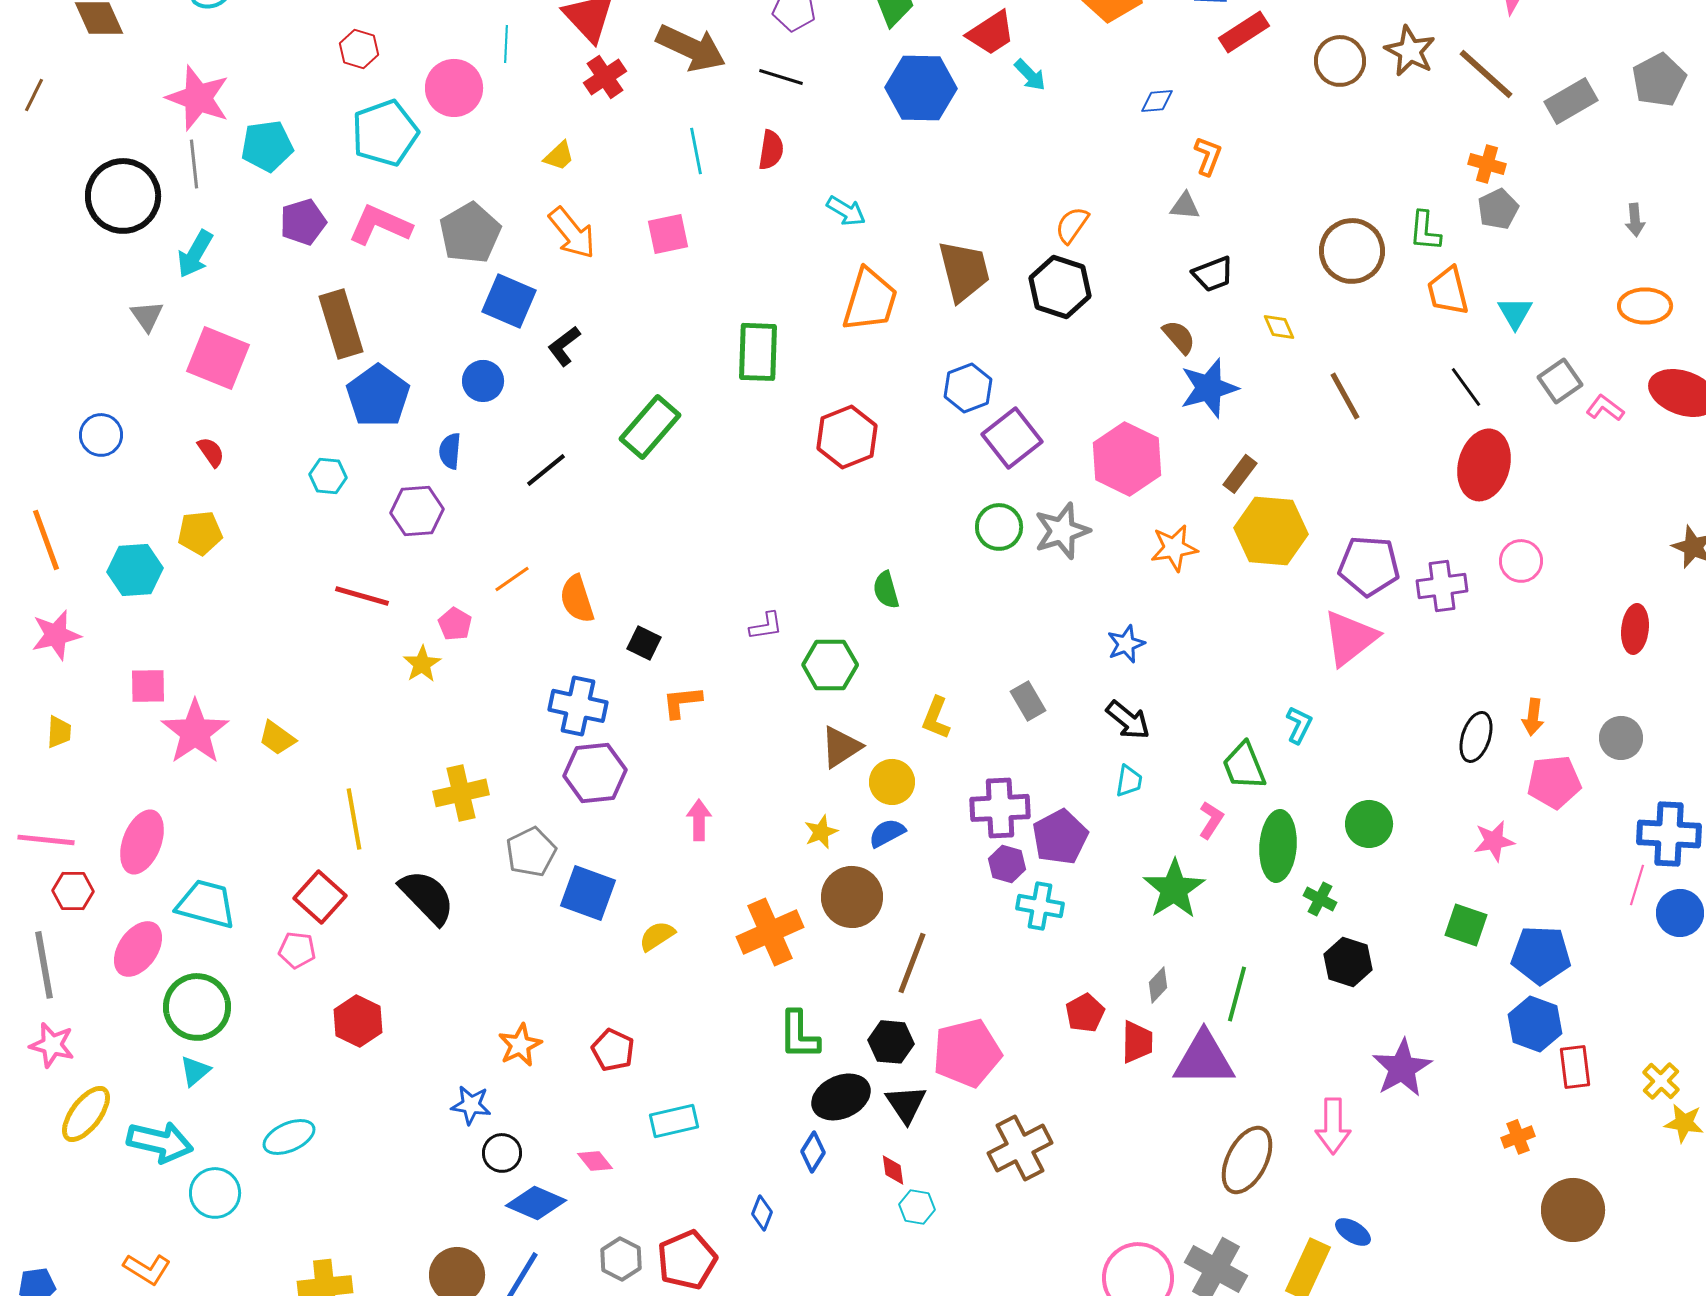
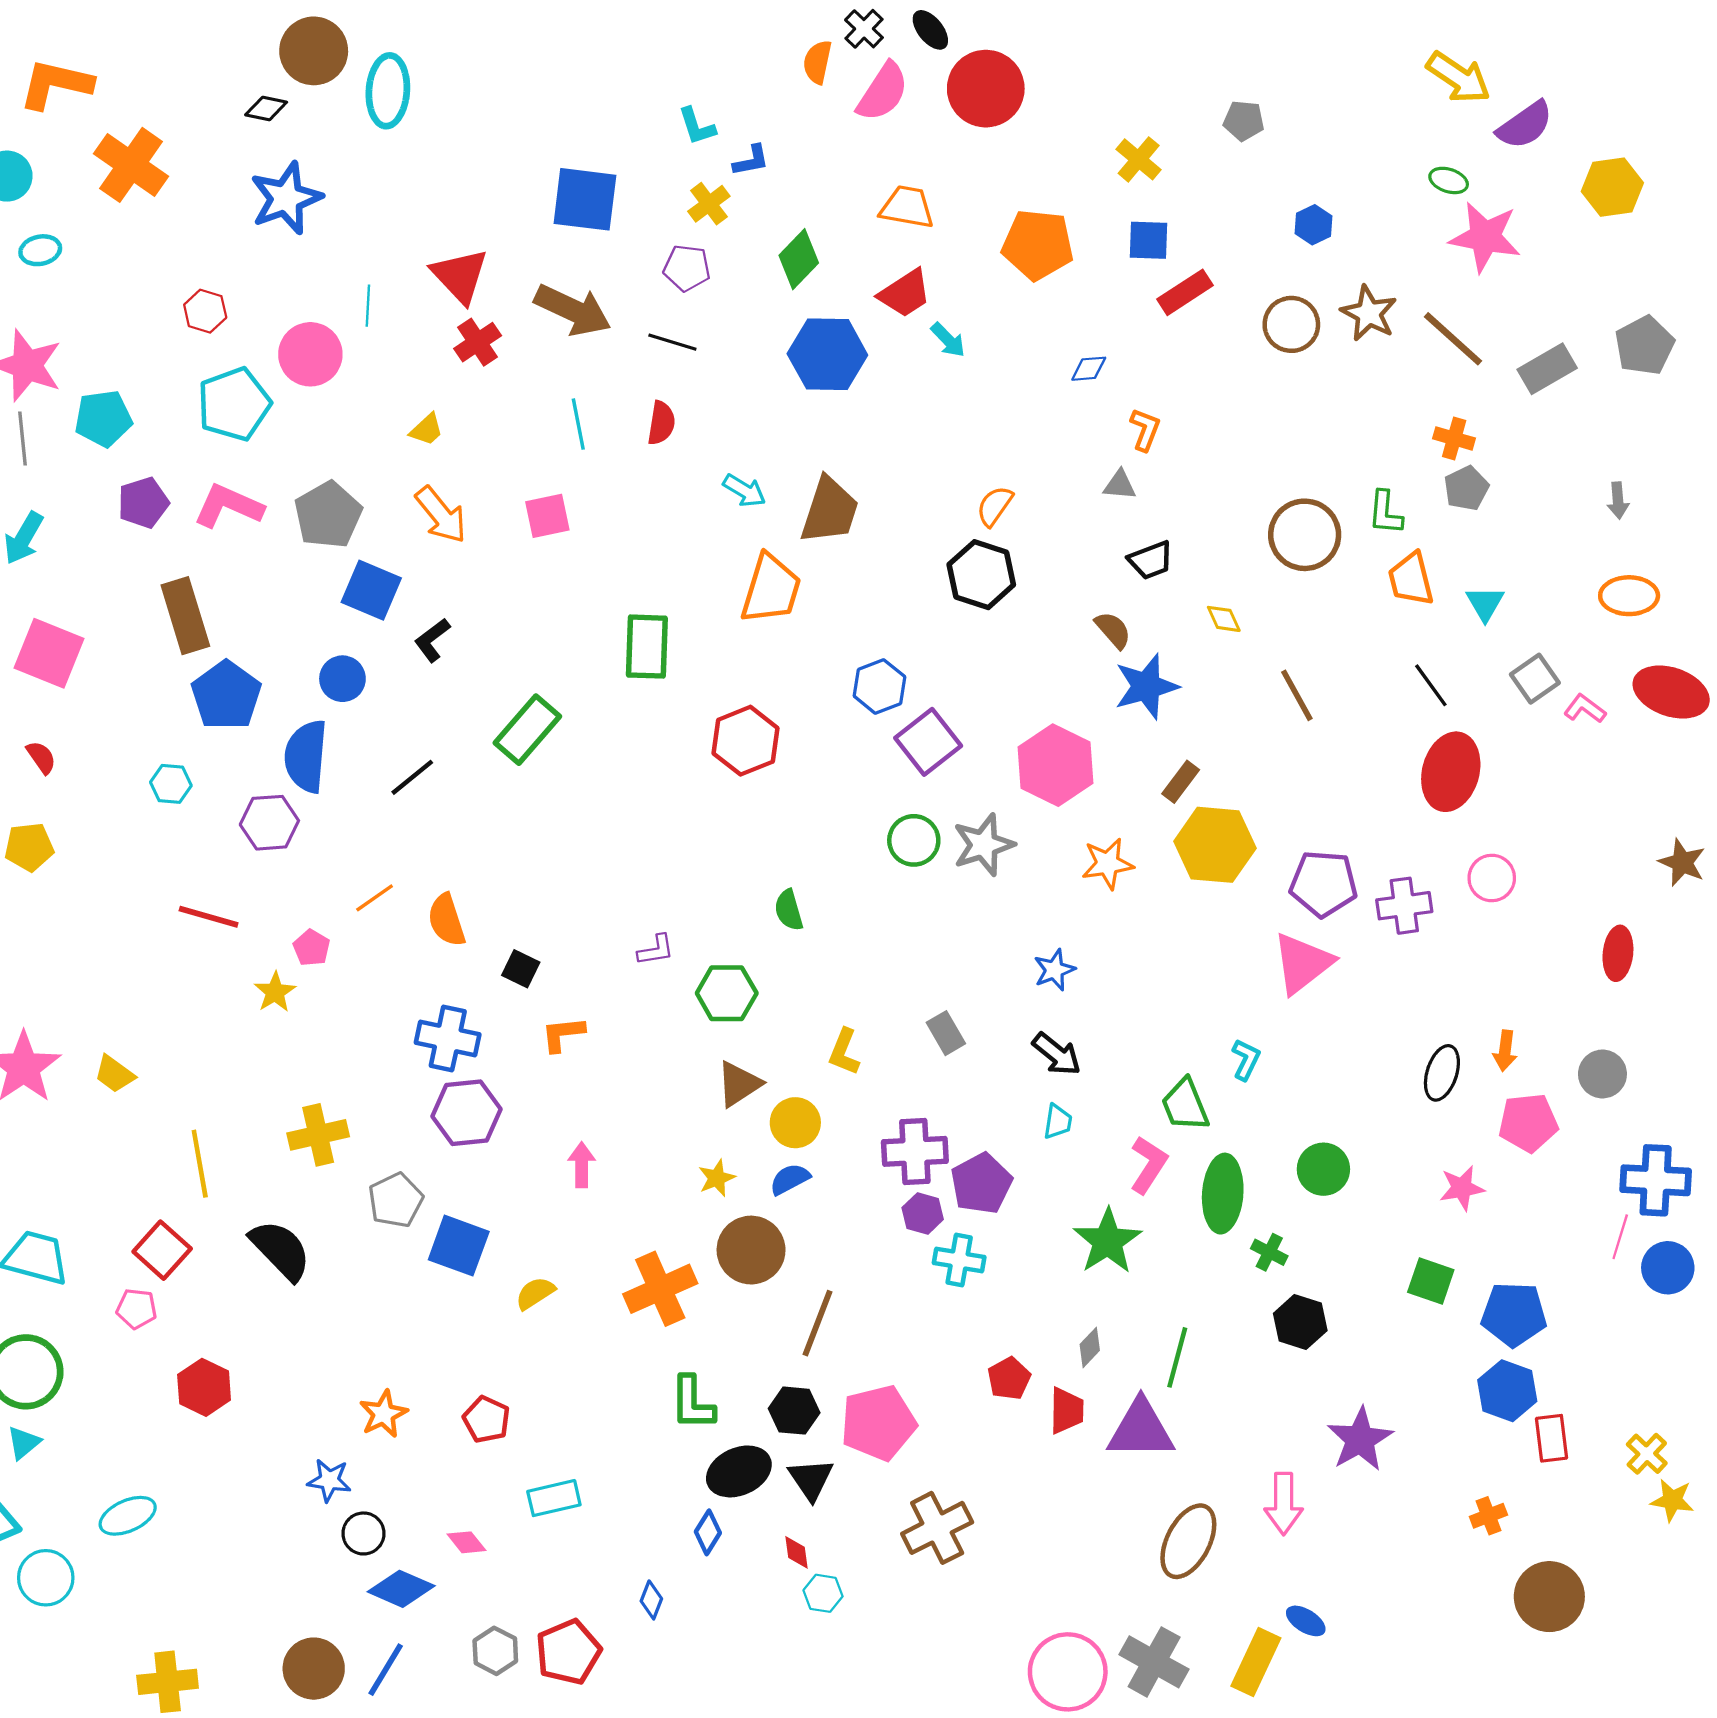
brown trapezoid: (964, 271) -> (830, 510), moved, turned 32
blue semicircle: (450, 451) -> (306, 756), size x1.8
pink L-shape: (1211, 820) -> (1149, 1165), size x1.4

